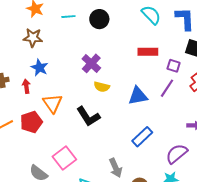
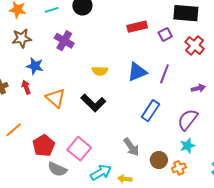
purple cross: (91, 63) -> (64, 41), moved
purple square: (174, 66) -> (165, 35), turned -32
purple line: (167, 88) -> (164, 74), moved
red pentagon: (31, 122) -> (44, 146), moved

